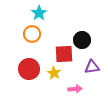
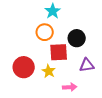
cyan star: (39, 13) -> (53, 11), moved
orange circle: (32, 34) -> (45, 32), moved

